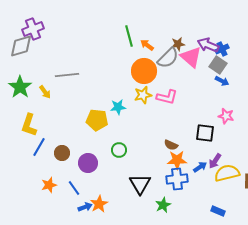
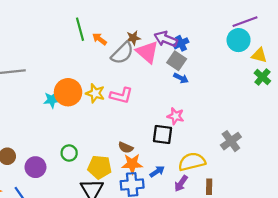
orange circle: (144, 71) -> (68, 92), moved
yellow star: (143, 95) -> (95, 93), turned 30
cyan star: (118, 107) -> (52, 100), moved
pink star: (226, 116) -> (176, 116), moved
yellow pentagon: (97, 120) -> (100, 167), moved
purple arrow: (215, 161) -> (181, 183), moved
yellow semicircle: (227, 173) -> (192, 162), moved

